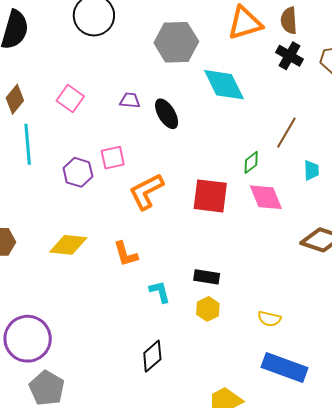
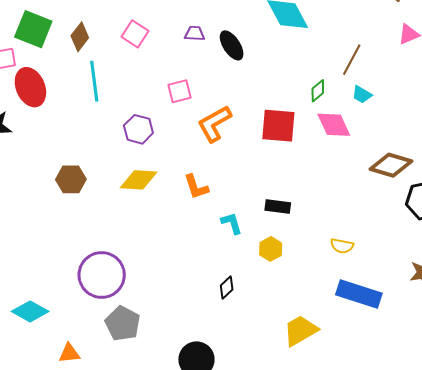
cyan trapezoid: (311, 170) -> (362, 95), moved, turned 125
purple hexagon: (78, 172) -> (138, 129), moved
yellow hexagon: (208, 309) -> (271, 249), moved
black diamond: (152, 356) -> (227, 288), size x0.7

